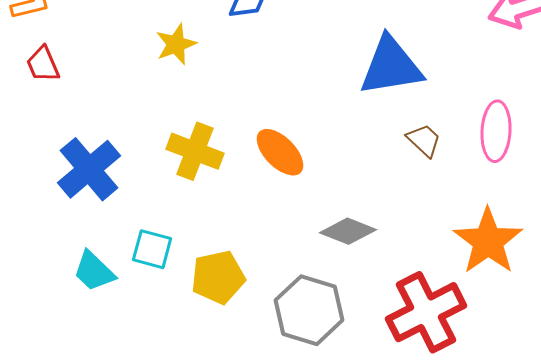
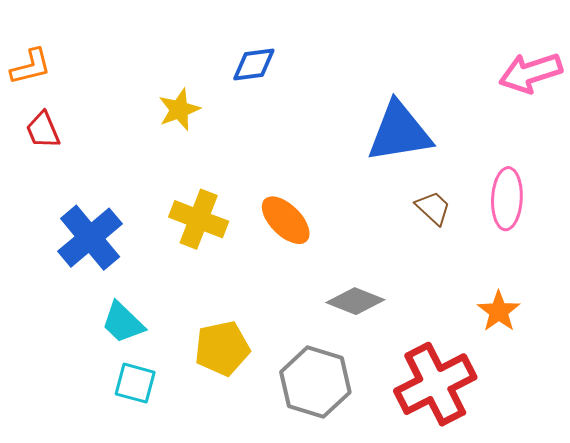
orange star: (488, 241) -> (499, 311), size x0.6
cyan square: (152, 249) -> (135, 383), moved
cyan trapezoid: (94, 271) -> (123, 323), moved

